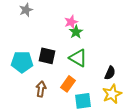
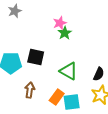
green triangle: (78, 58) -> (69, 71), moved
orange rectangle: (68, 84) -> (57, 97), moved

